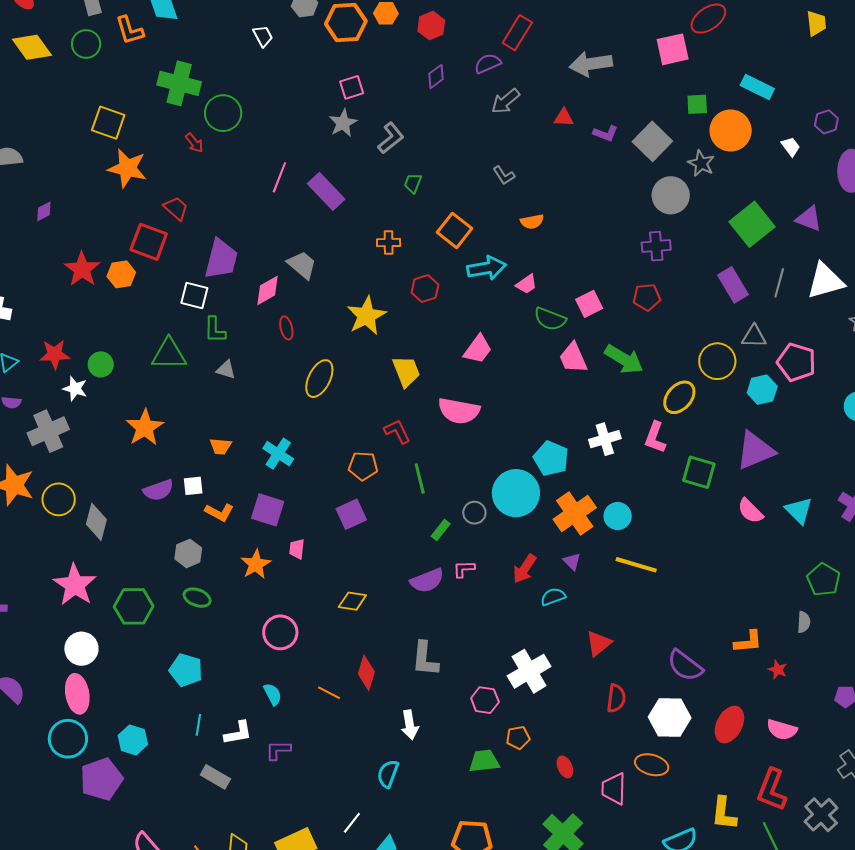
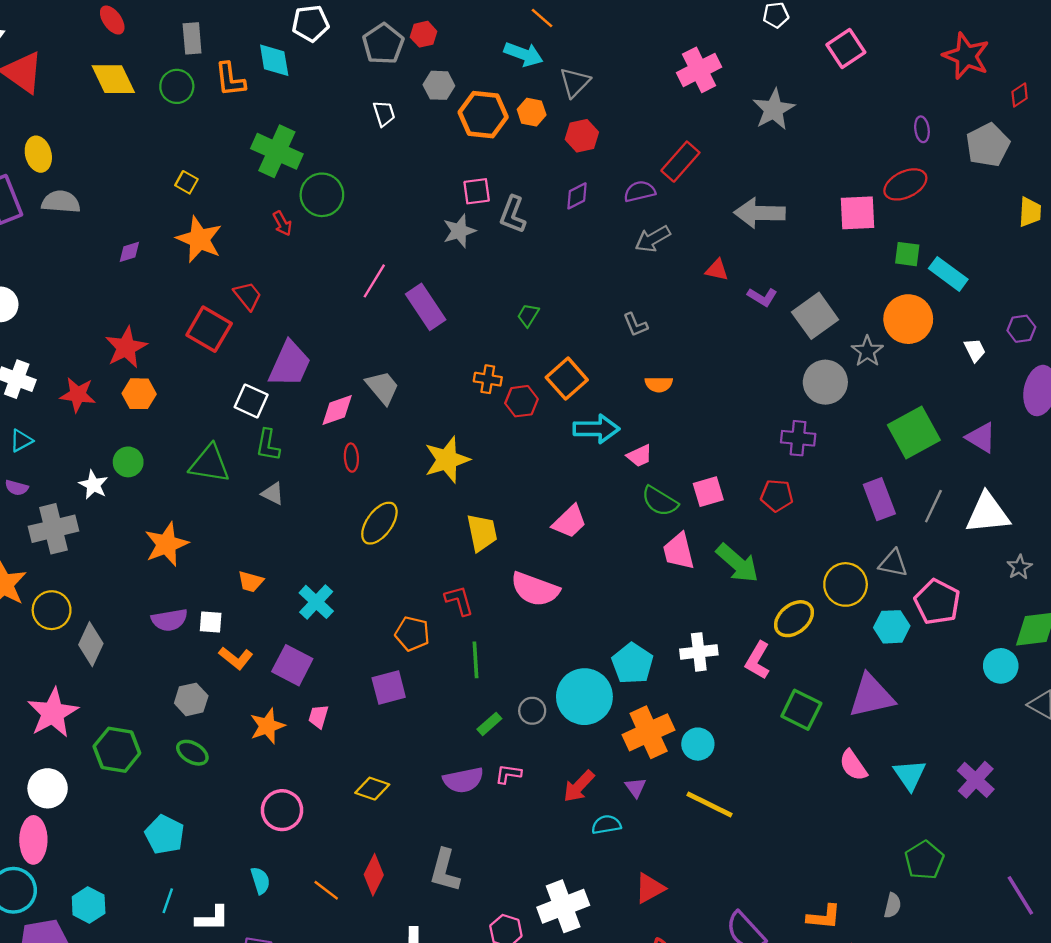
green square: (697, 104) -> (907, 254), moved
yellow square: (108, 123) -> (186, 182), size x0.6
gray L-shape: (391, 138) -> (513, 214), moved, turned 140
purple diamond: (44, 211) -> (129, 252), moved
orange hexagon: (121, 274) -> (139, 394), moved
red hexagon: (425, 289) -> (521, 401), moved
red star: (55, 354) -> (78, 395), moved

